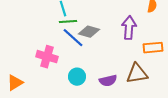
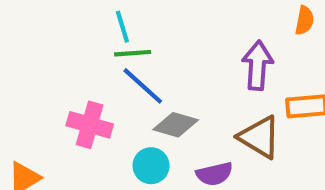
gray diamond: (89, 32) -> (176, 125), moved
brown triangle: (137, 74) -> (259, 137), moved, turned 40

